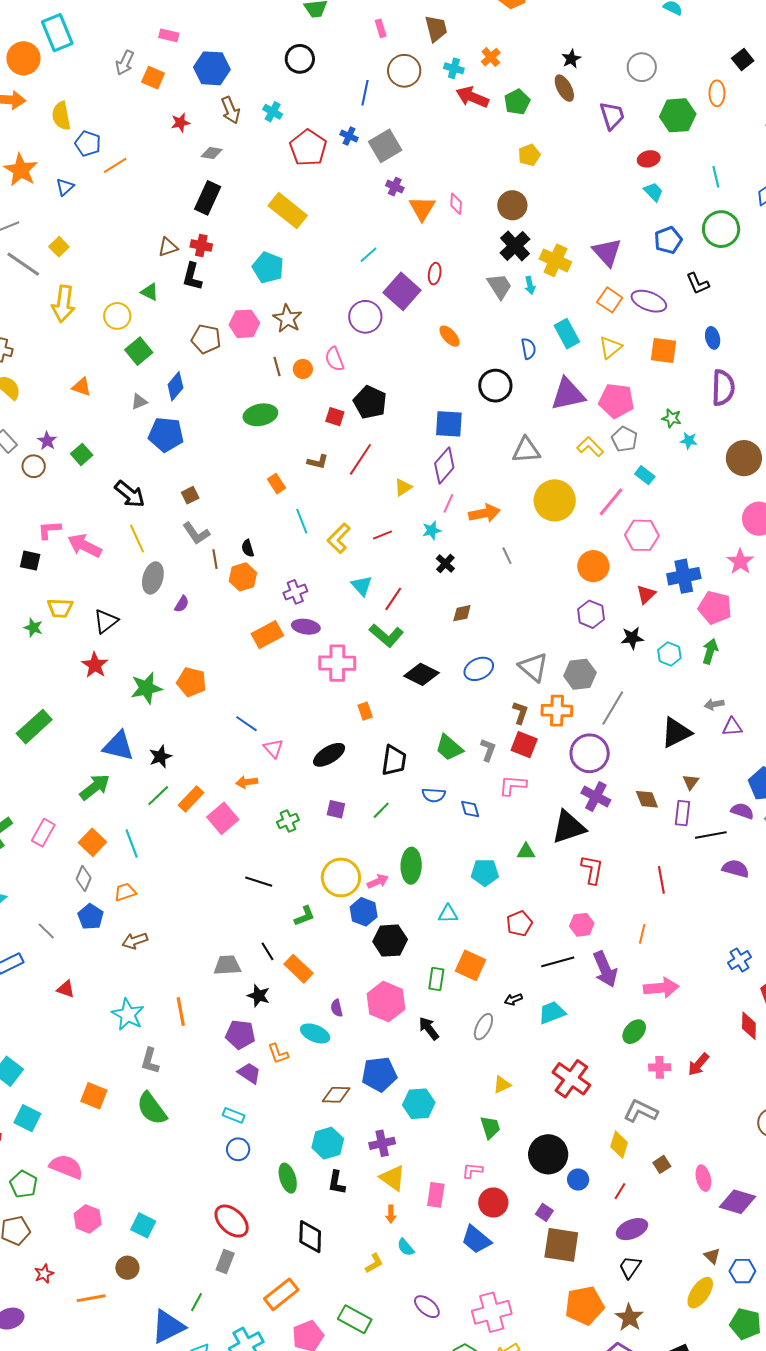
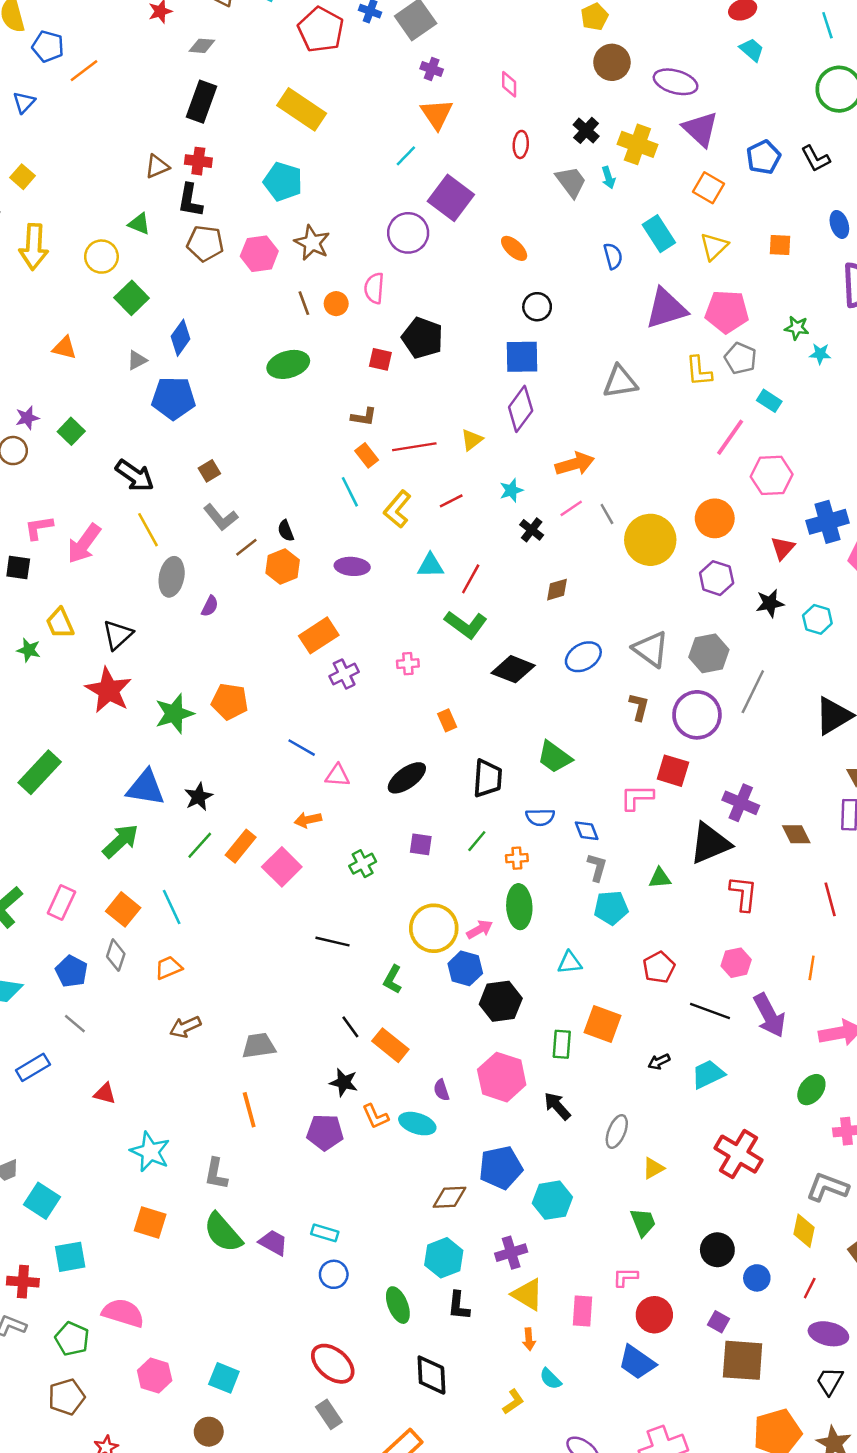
brown circle: (512, 205) -> (612, 62), moved
orange triangle: (422, 208) -> (437, 114), moved
blue pentagon: (668, 240) -> (763, 157), moved
black cross: (515, 246) -> (586, 130), size x0.7
red ellipse: (435, 274) -> (521, 144), moved
purple ellipse: (649, 301) -> (676, 82), moved
brown pentagon: (206, 339) -> (205, 243), moved
orange square: (663, 351) -> (780, 245), size x0.7
pink semicircle: (334, 359) -> (374, 288), turned 30
black circle: (495, 386) -> (537, 307), moved, size x0.7
purple star: (47, 441) -> (27, 418), turned 30
yellow L-shape: (590, 447) -> (699, 371), turned -136
red line: (360, 459) -> (414, 447), moved, turned 52
orange rectangle: (276, 484) -> (367, 455), moved
yellow circle: (555, 500) -> (650, 540), moved
pink line: (448, 503) -> (571, 508), moved, turned 36
pink arrow: (85, 546) -> (84, 544), turned -76
brown line: (215, 559) -> (246, 547), turned 66
cyan triangle: (362, 586) -> (430, 566), turned -45
purple cross: (295, 592) -> (344, 674), moved
yellow trapezoid: (60, 608) -> (60, 623), turned 68
purple ellipse: (306, 627) -> (352, 566), moved
pink cross: (337, 663) -> (408, 664), size x0.5
red star: (95, 665) -> (109, 690), size x1.4
orange cross: (557, 711) -> (517, 858), moved, size x0.6
red square: (524, 745) -> (673, 771), moved
pink triangle: (273, 748) -> (337, 775), turned -40
gray L-shape: (488, 750) -> (597, 867), moved
purple circle: (590, 753) -> (697, 715), moved
brown diamond: (647, 799) -> (796, 834), moved
green L-shape: (305, 916) -> (393, 979), turned 145
blue pentagon: (91, 917) -> (71, 971), moved
black line: (558, 962) -> (710, 1011), turned 40
gray trapezoid: (227, 965) -> (259, 1046), moved
cyan star: (128, 1015) -> (150, 1152), moved
gray ellipse: (483, 1027) -> (617, 1132), moved
orange L-shape: (278, 1054) -> (375, 1116), moved
purple trapezoid: (249, 1073) -> (273, 1243), moved
cyan square: (27, 1118) -> (70, 1257), turned -32
black circle: (548, 1154) -> (717, 1250), size x0.7
purple ellipse: (632, 1229) -> (828, 1334), turned 40
gray rectangle: (225, 1262) -> (329, 1414), turned -50

